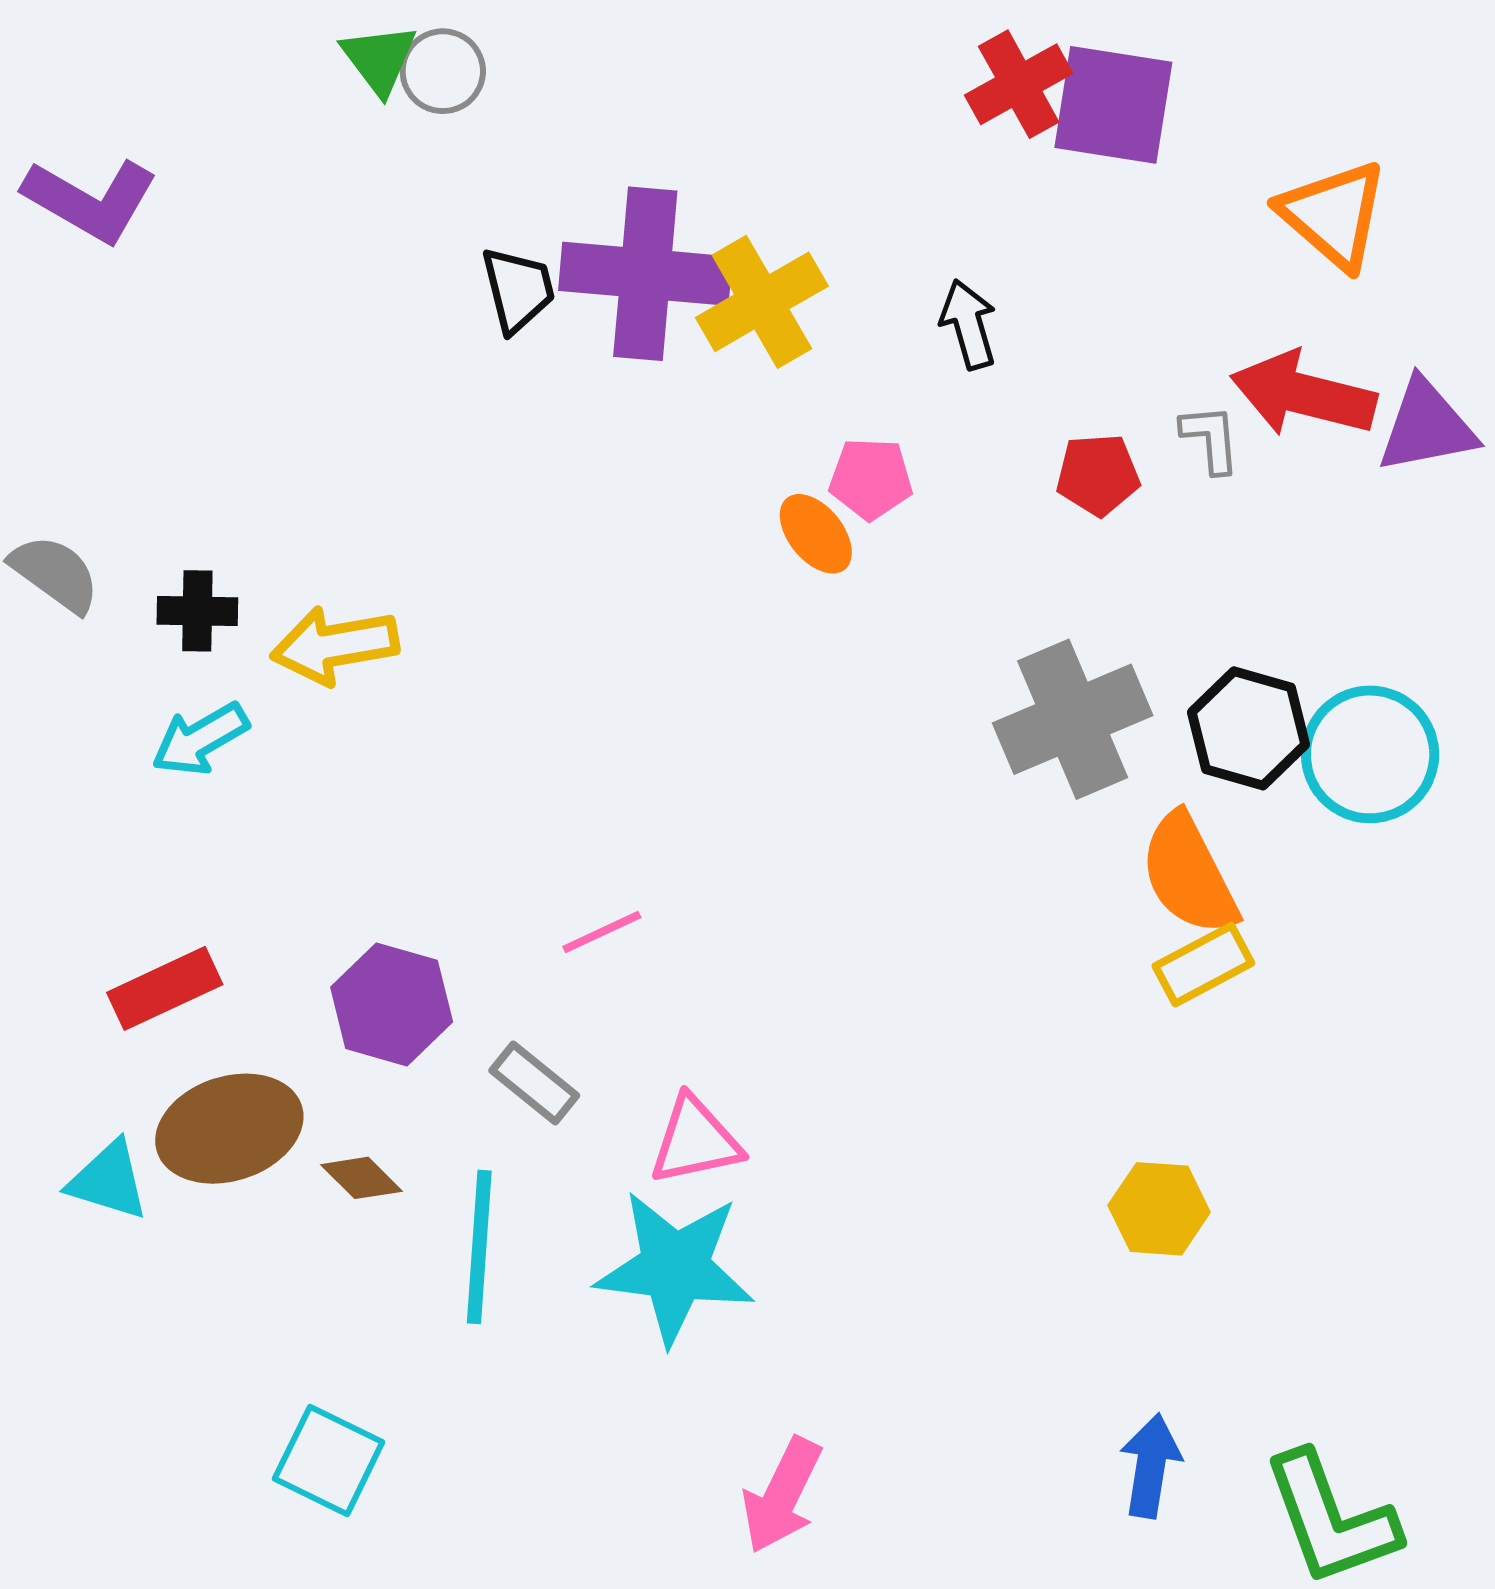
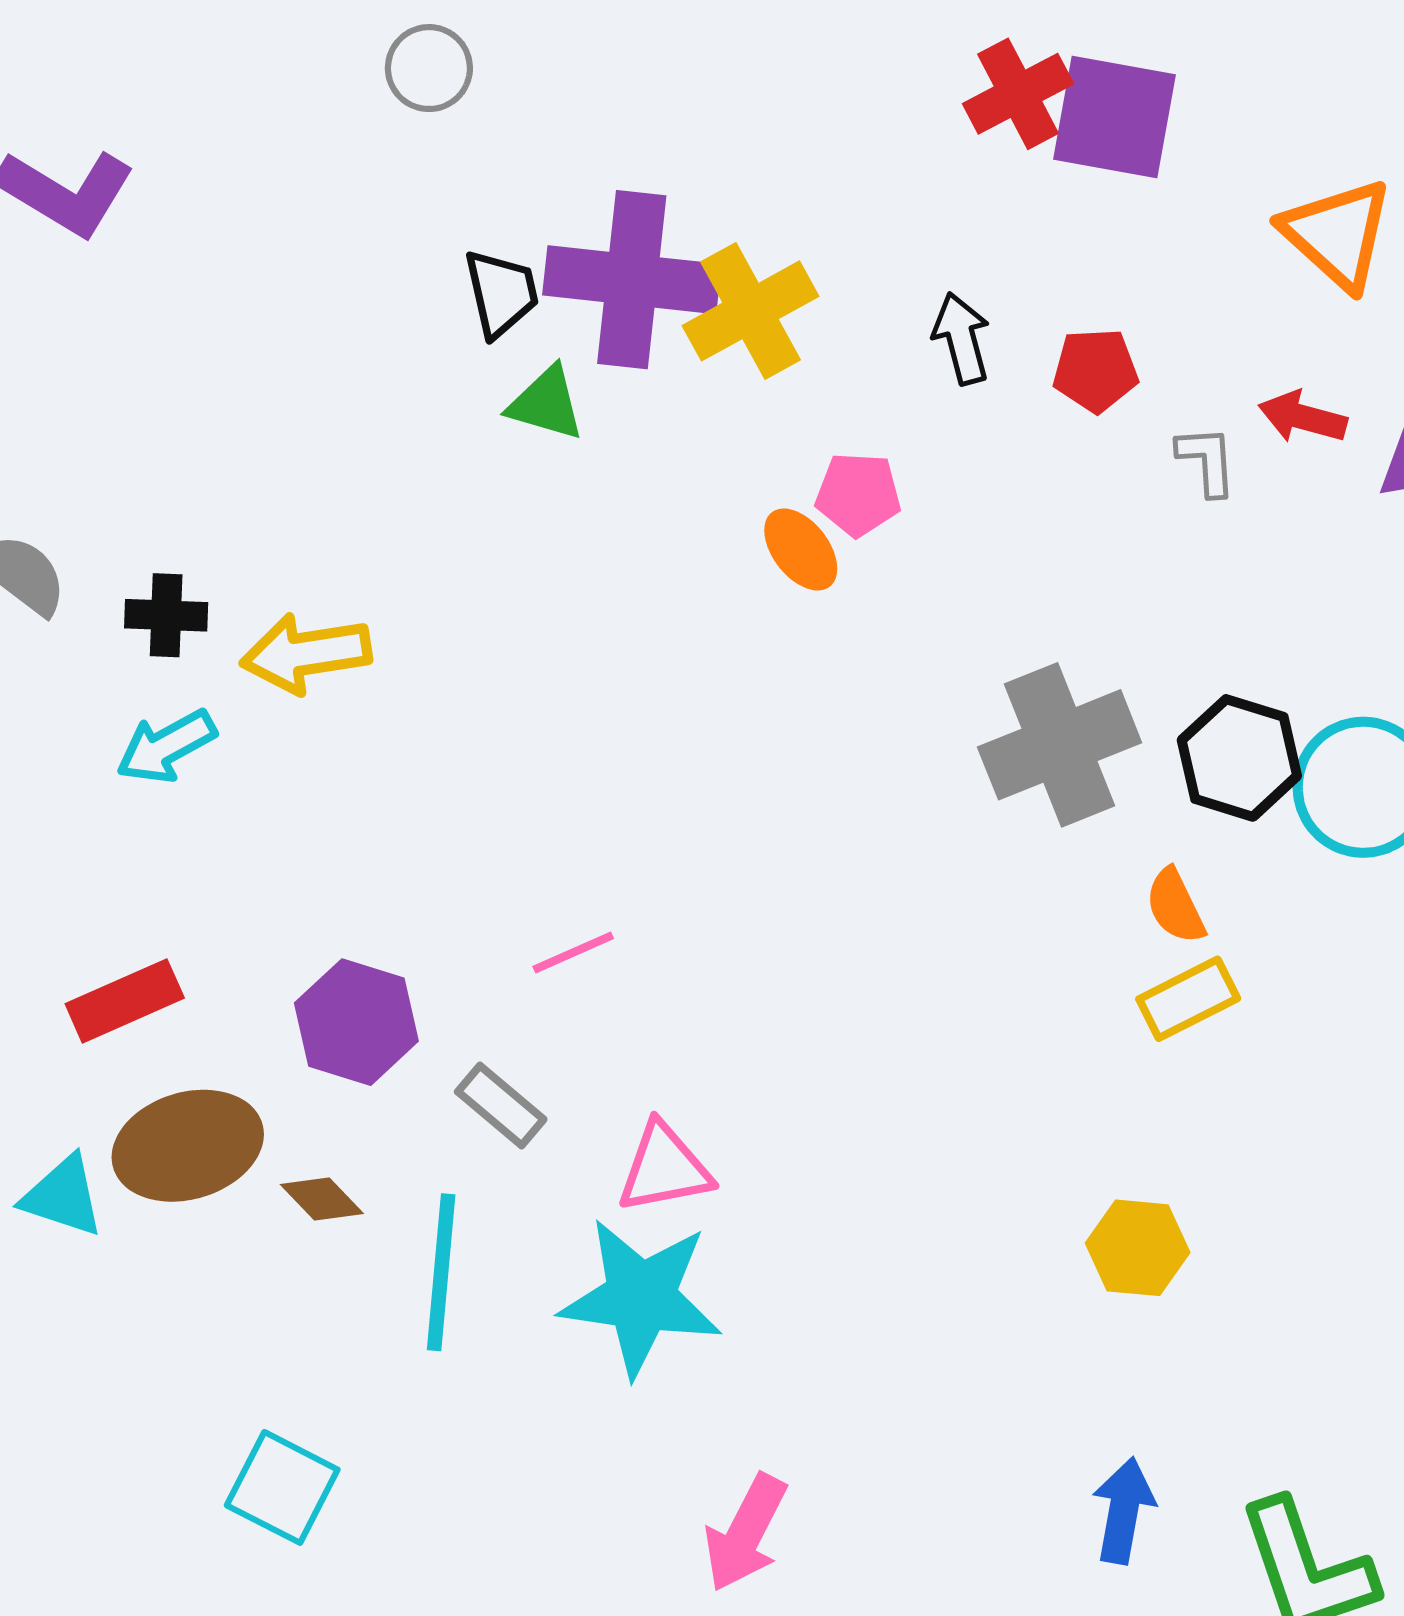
green triangle: (379, 59) -> (546, 403), moved, turned -38
red arrow: (1303, 394) -> (1303, 417), size x0.6
red pentagon: (1098, 475) -> (1095, 370), moved
orange semicircle: (1189, 874) -> (1175, 906), size x0.6

